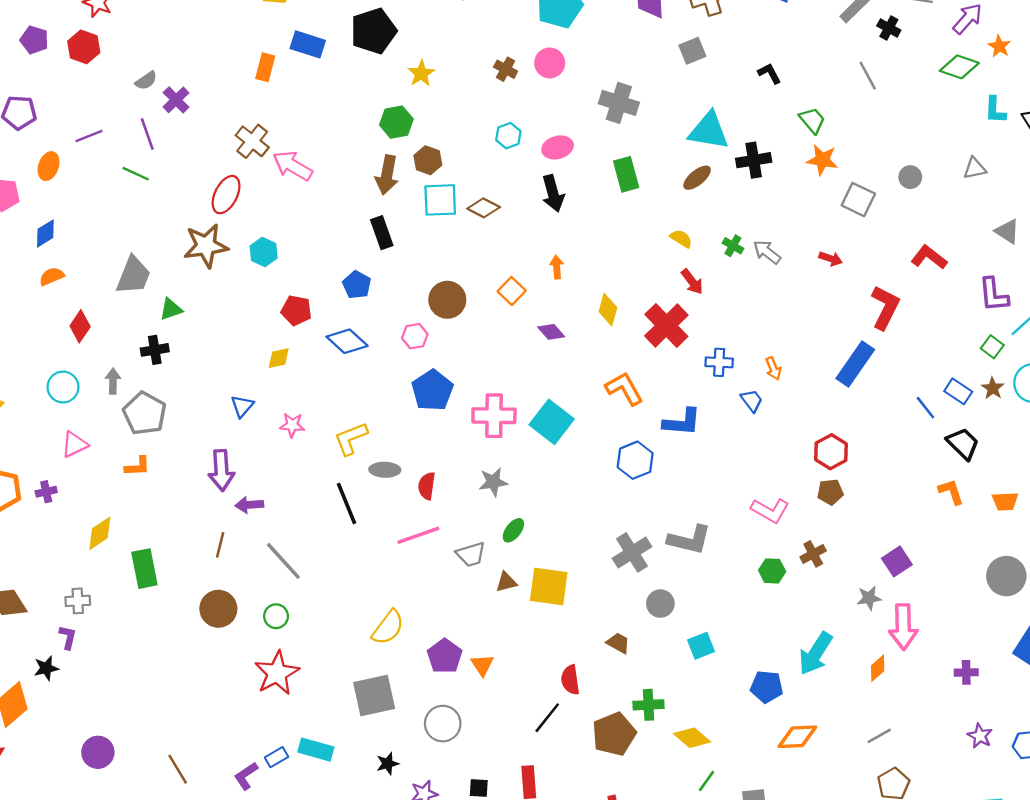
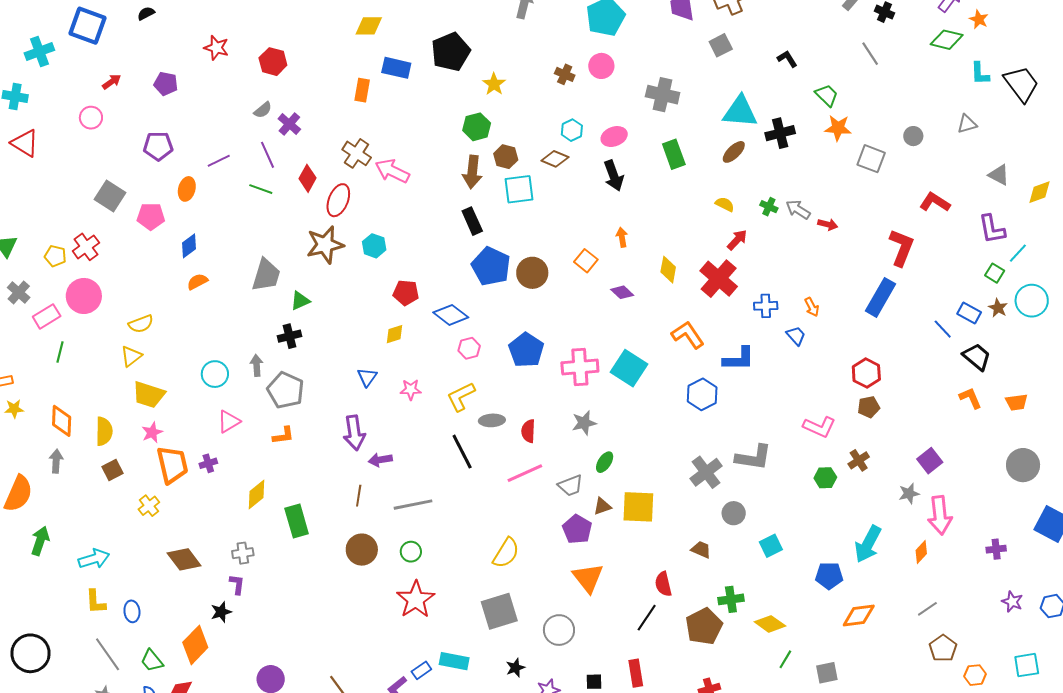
red hexagon: (84, 47) -> (273, 62), moved
brown diamond: (484, 208) -> (555, 159), moved
red arrow: (831, 259) -> (828, 224), moved
red arrow: (692, 282) -> (737, 240), turned -95
blue pentagon: (357, 285) -> (491, 266), moved, size x1.6
red diamond: (80, 326) -> (307, 178), moved
pink hexagon: (415, 336) -> (469, 348), moved
gray line: (283, 561) -> (413, 505), turned -54
purple pentagon: (445, 656) -> (577, 529), moved
orange triangle: (482, 665) -> (588, 578), size x1.6

